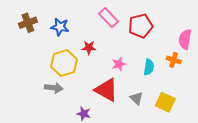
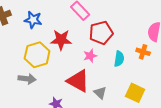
red pentagon: (141, 26) -> (101, 33), moved
red star: (89, 48) -> (61, 40), size x1.5
gray triangle: (136, 98) -> (100, 93), moved

